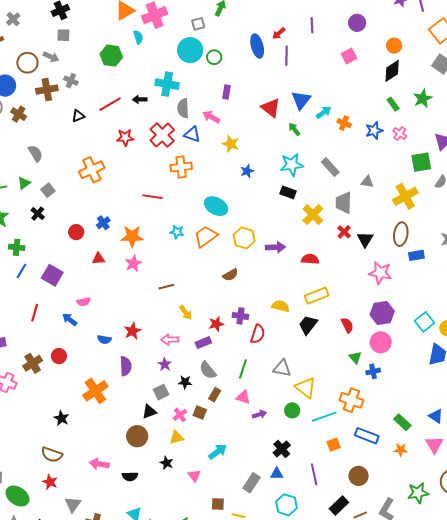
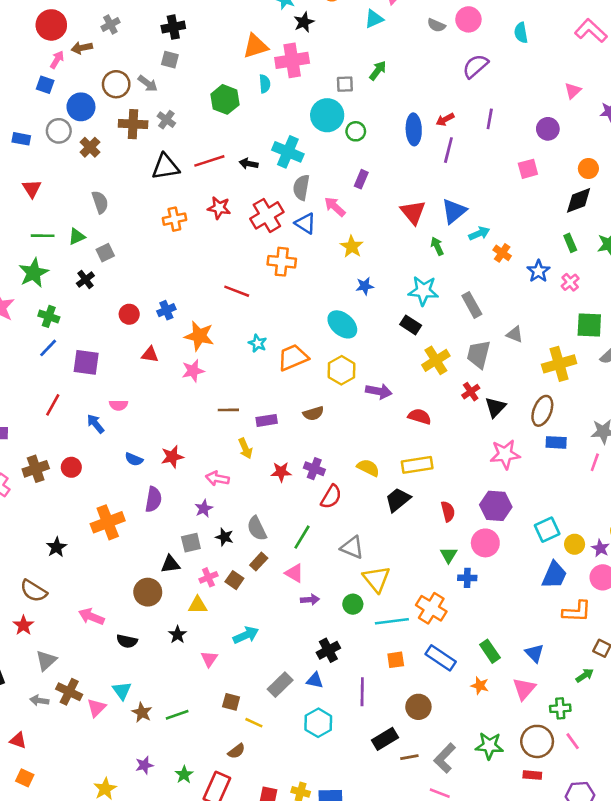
black triangle: (78, 116) -> (165, 167), size x1.6
blue star: (374, 131) -> (538, 271), turned -30
orange cross: (92, 170) -> (174, 219), moved, size x0.7
cyan ellipse: (216, 206) -> (342, 324), moved
pink star: (380, 273) -> (505, 454), turned -30
purple square: (52, 275) -> (86, 362), turned -35
purple rectangle: (203, 343) -> (267, 420), moved

